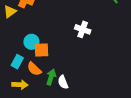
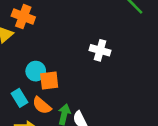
cyan rectangle: (17, 62) -> (19, 98), turned -56

